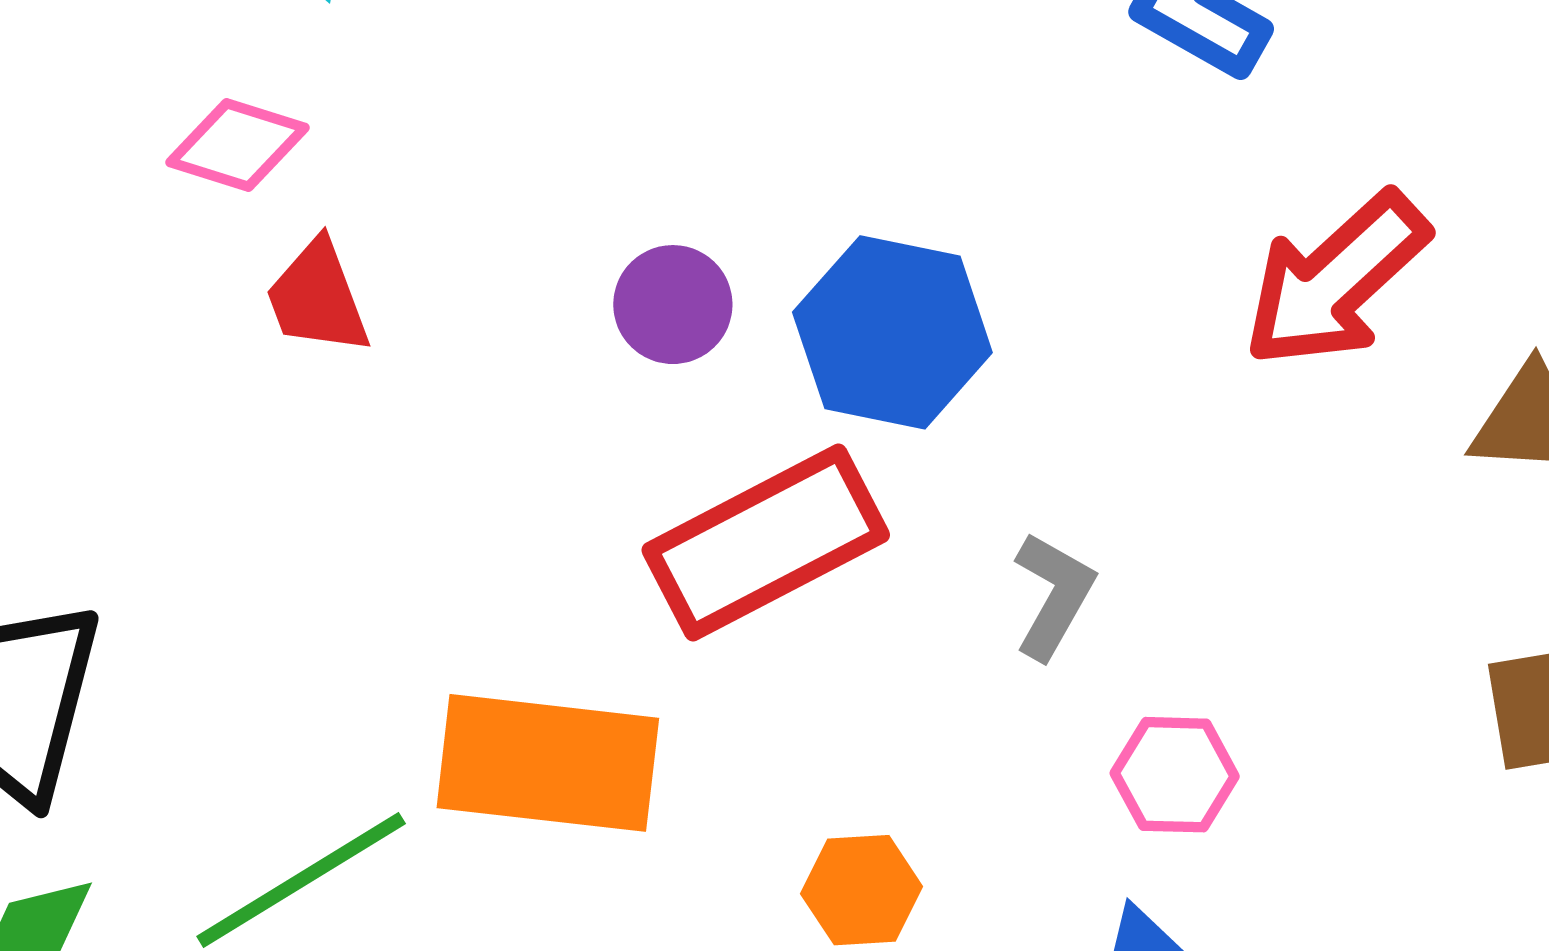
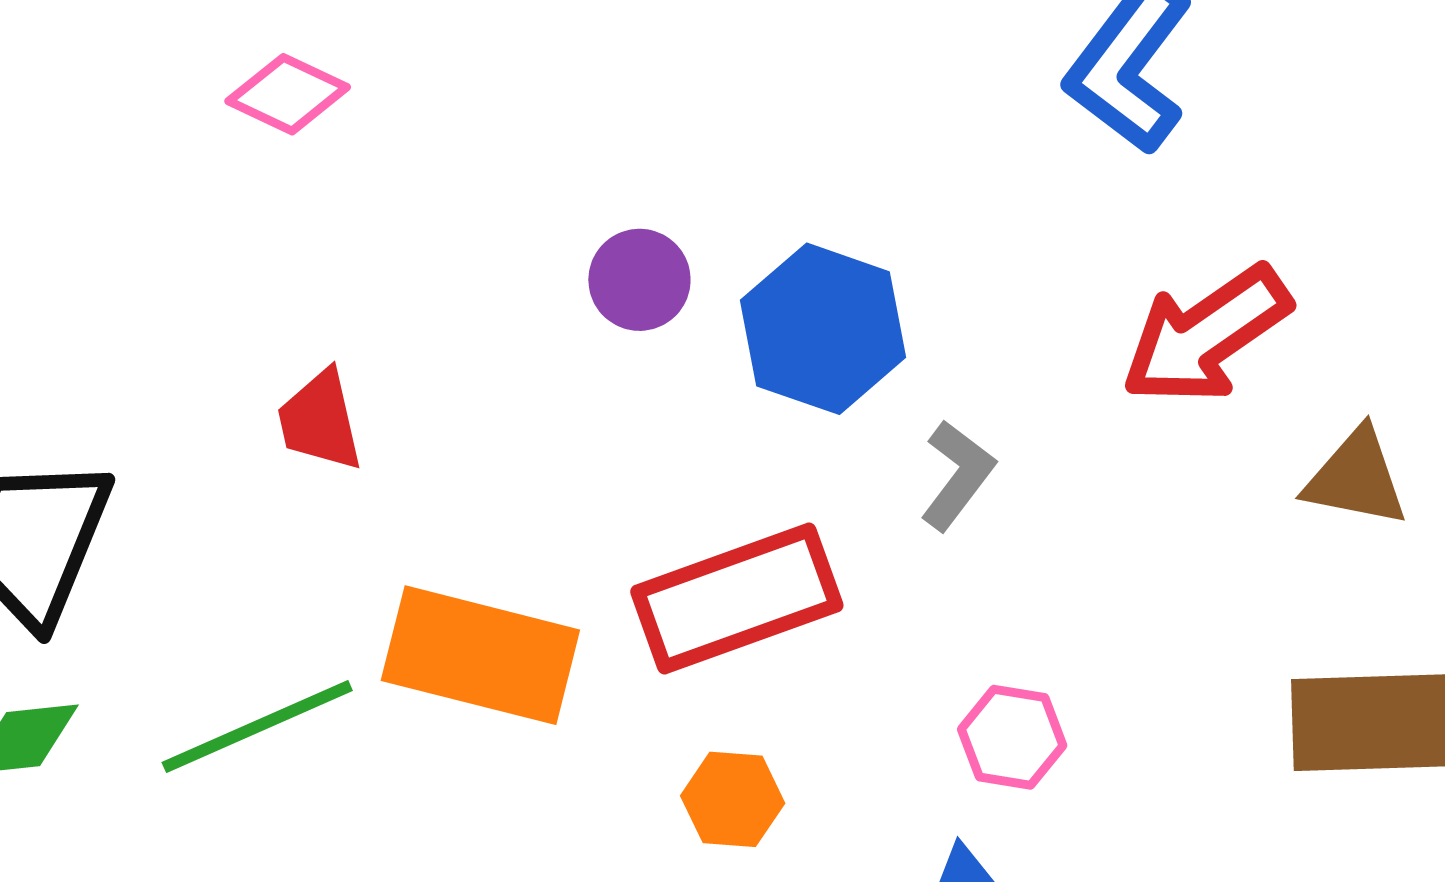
red trapezoid: (317, 298) -> (320, 421), moved
red rectangle: (766, 542) -> (737, 598), moved
gray L-shape: (1053, 595) -> (957, 475), moved

